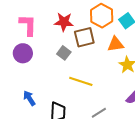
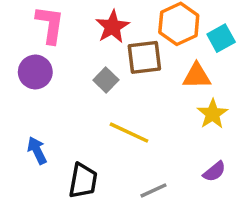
red star: (64, 22) -> (112, 27), turned 30

